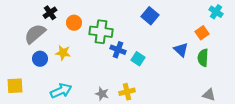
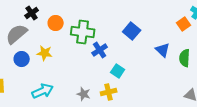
blue square: (150, 16) -> (132, 31), moved
orange square: (202, 33) -> (184, 24), moved
blue cross: (118, 50) -> (100, 50), turned 35
cyan square: (138, 59) -> (118, 71), moved

